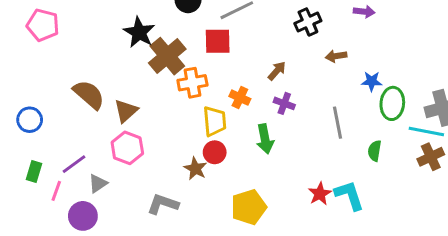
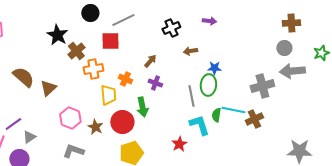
brown cross: (167, 56) -> (76, 51), size x0.7
green ellipse: (392, 103) -> (208, 85), moved
cyan line: (426, 132) -> (233, 110), moved
pink hexagon: (127, 148) -> (70, 118), moved
red circle: (215, 152) -> (122, 122), moved, size x1.5
cyan L-shape: (349, 195) -> (199, 125), moved

